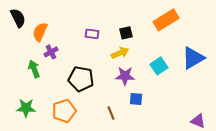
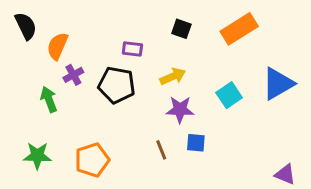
black square: (126, 33) -> (181, 29), moved, turned 32
black pentagon: (81, 79) -> (117, 85), moved
brown line: (111, 113) -> (161, 150), moved

